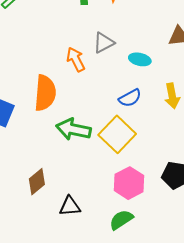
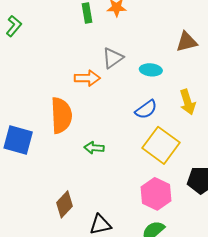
orange arrow: (76, 59) -> (87, 78), turned 125
green arrow: (73, 129) -> (94, 148), size x0.6
yellow square: (117, 134) -> (161, 145), moved

